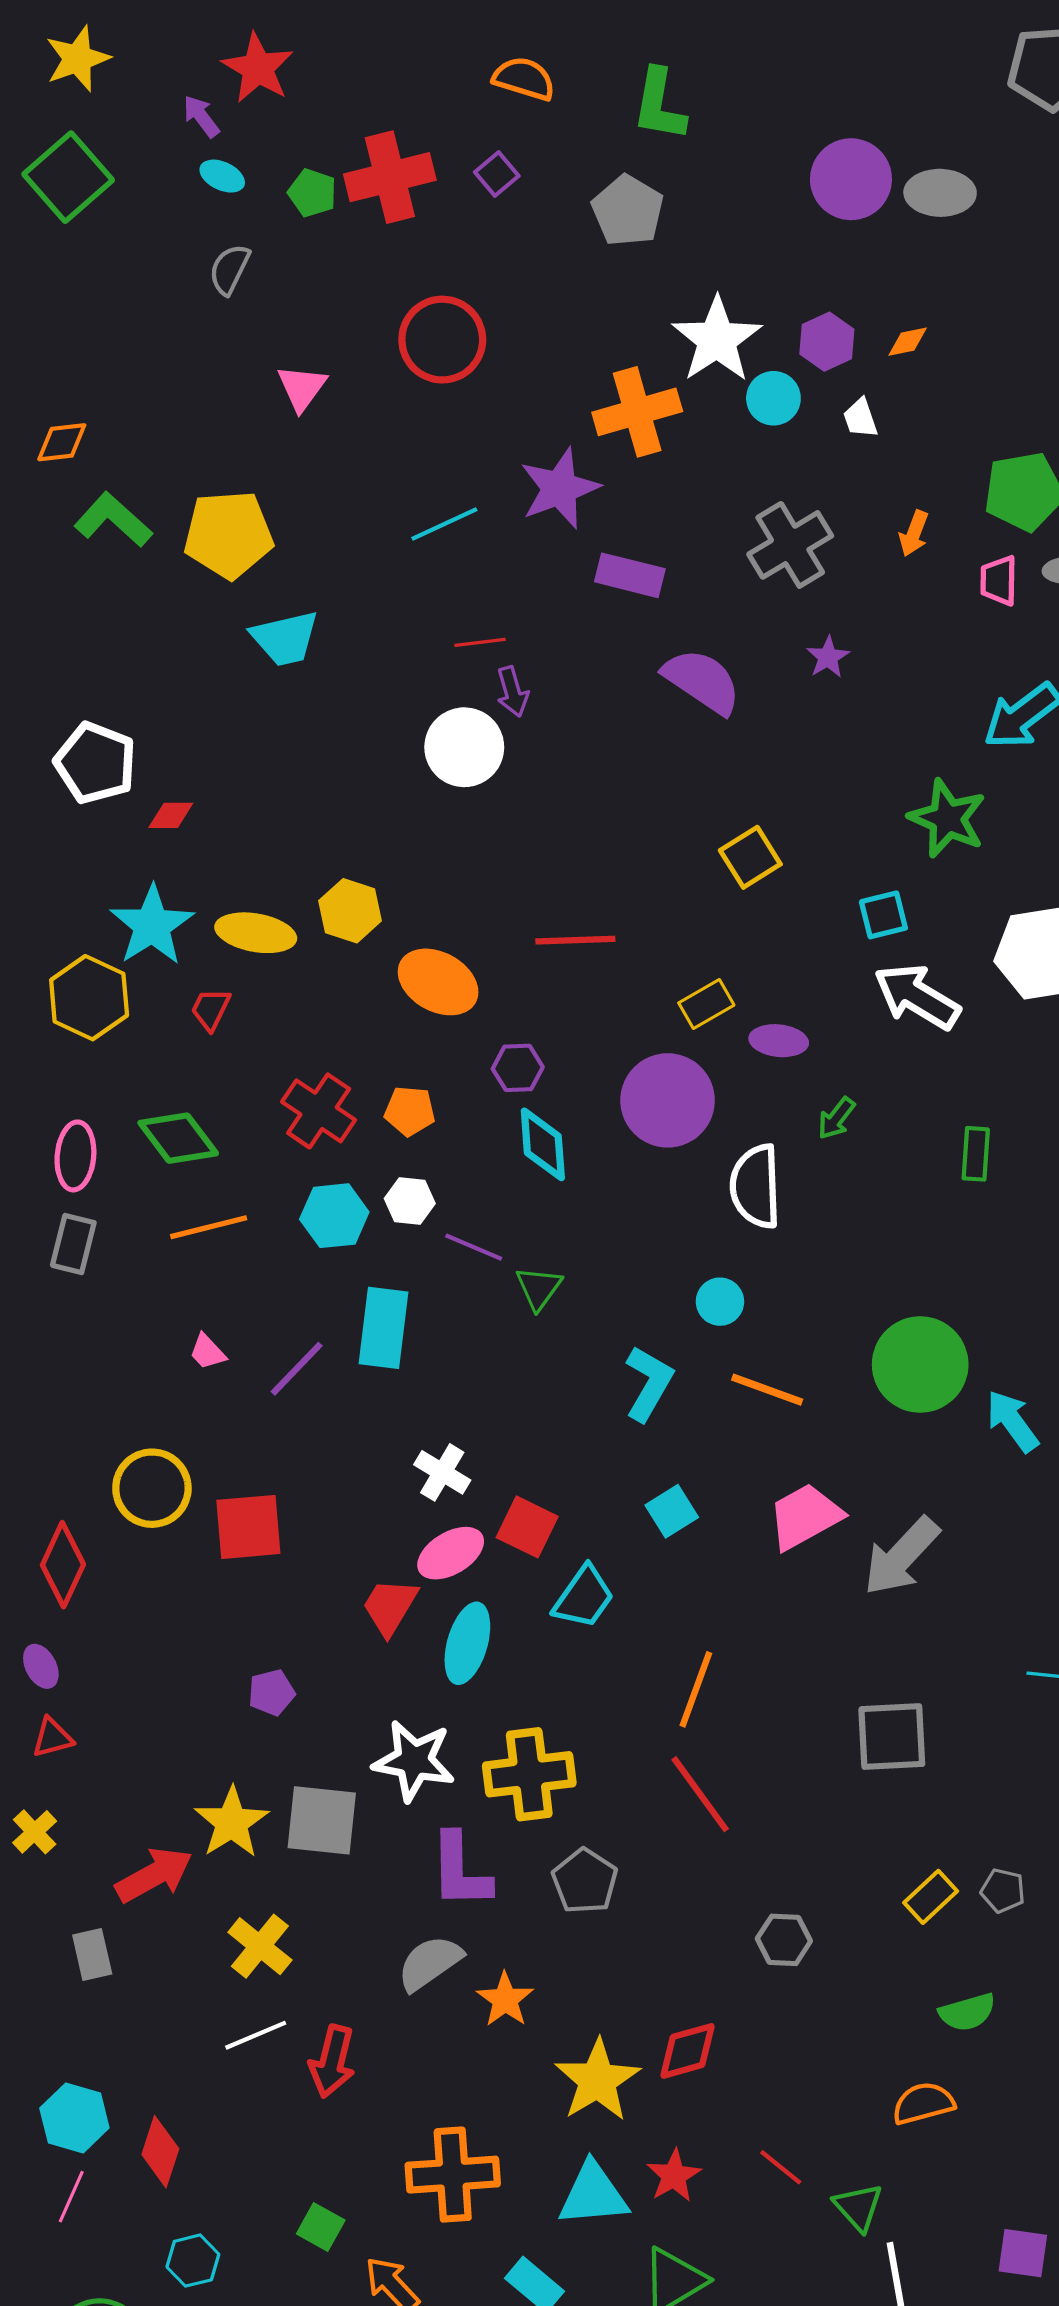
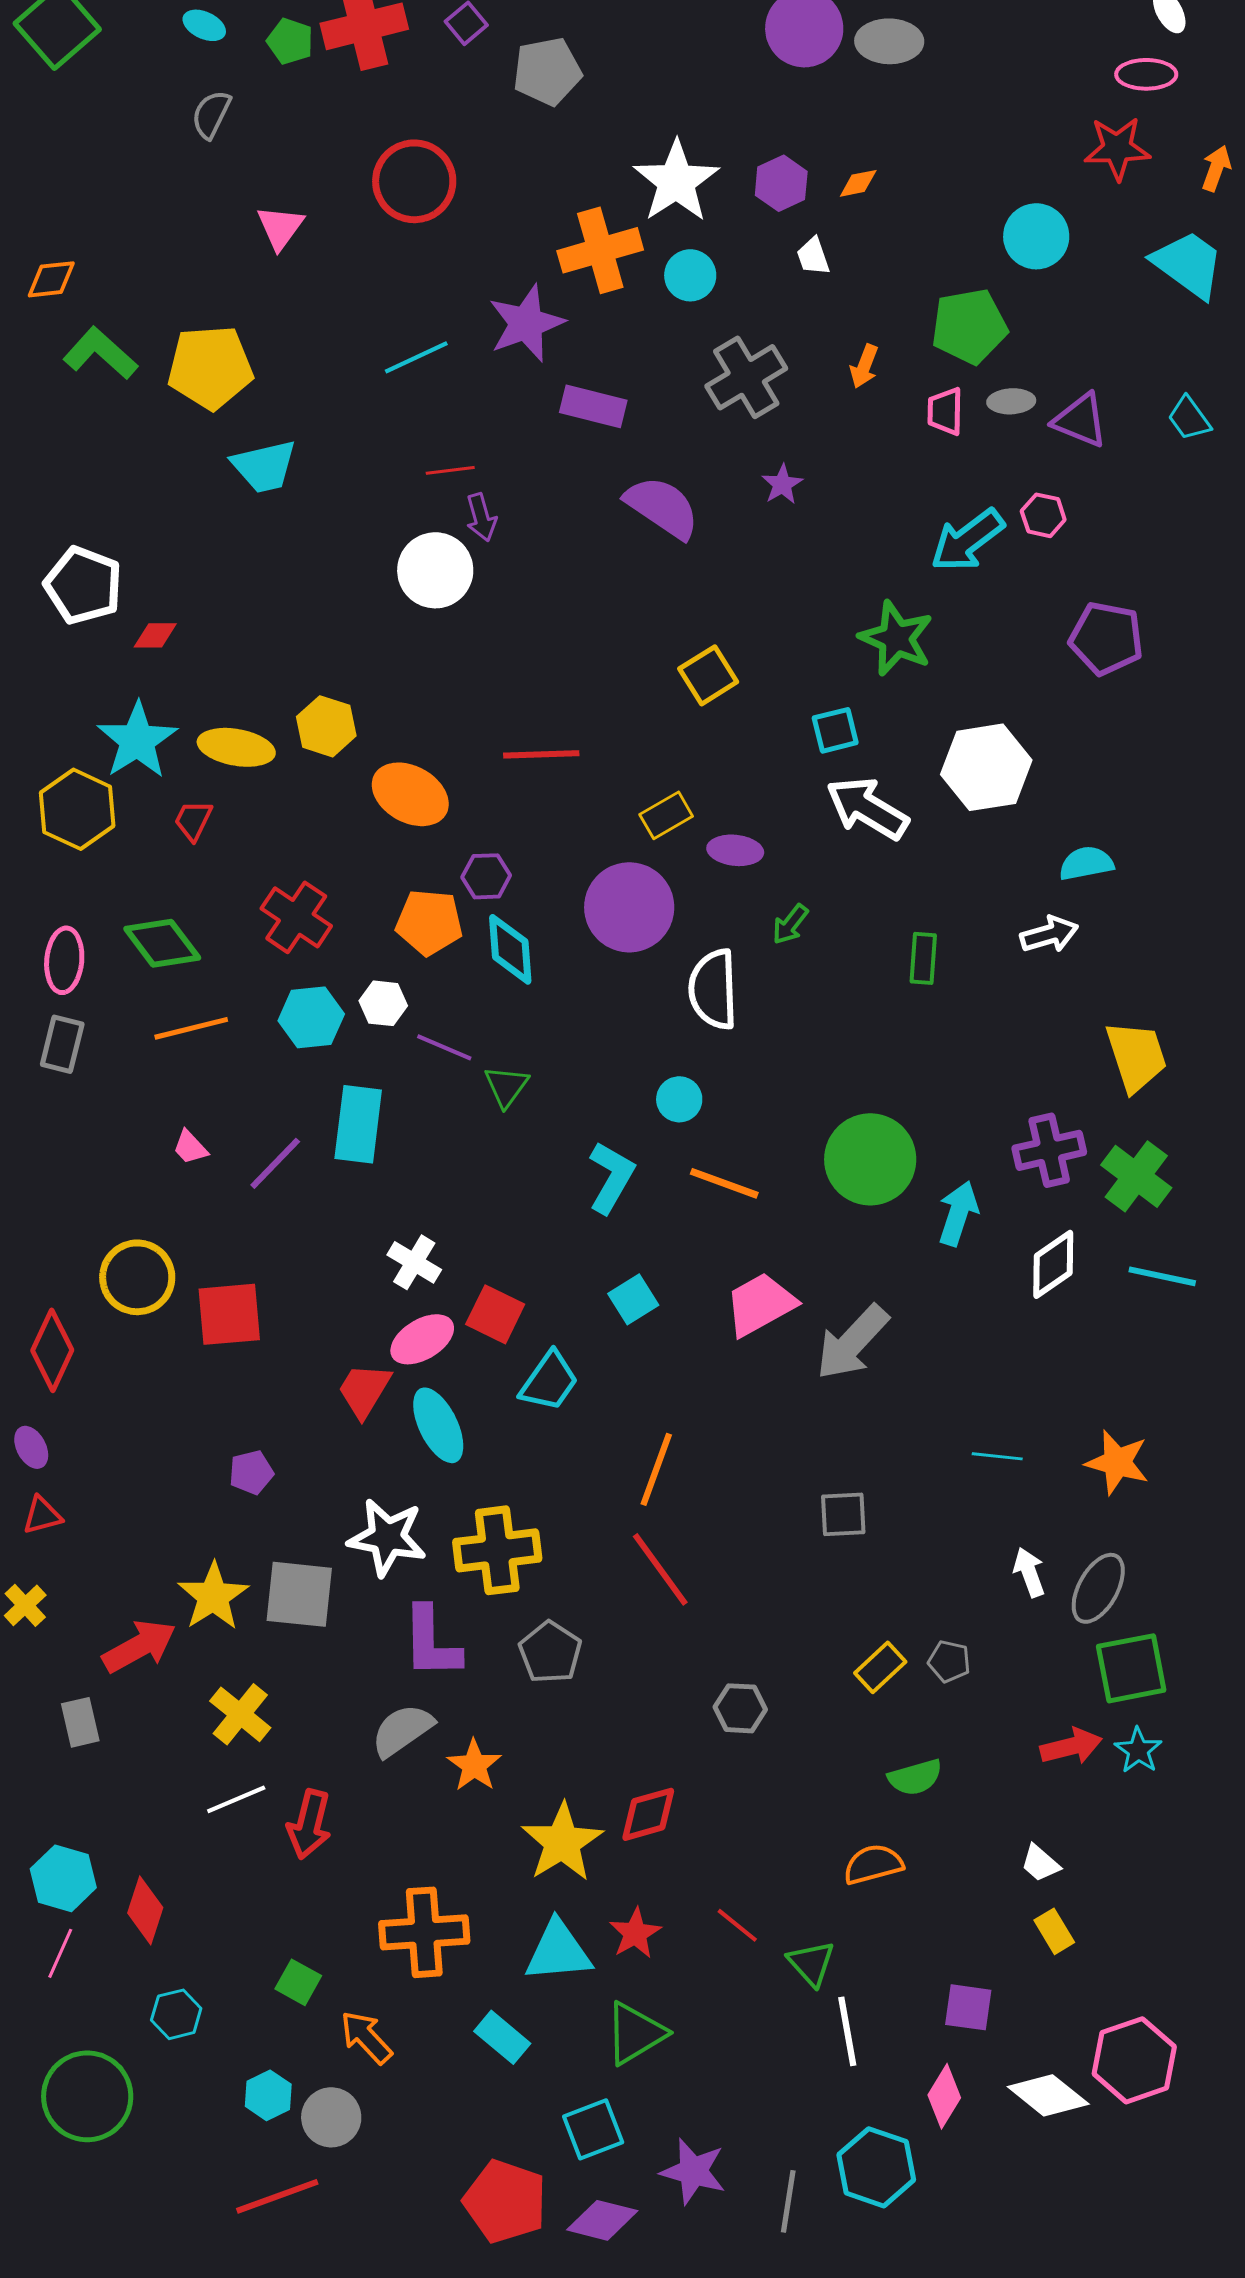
gray pentagon: (628, 211) -> (547, 71), moved, turned 30
cyan circle: (773, 398) -> (690, 275), moved
orange pentagon: (410, 1111) -> (429, 922), moved, size x1.4
cyan arrow: (1012, 1421) -> (958, 1213), turned 54
cyan ellipse: (467, 1643) -> (438, 1425), turned -42
gray square: (892, 1737) -> (843, 1514), size x0.7

